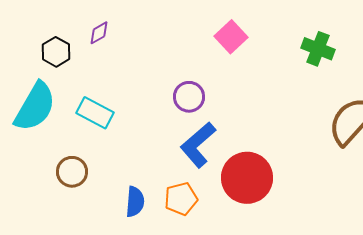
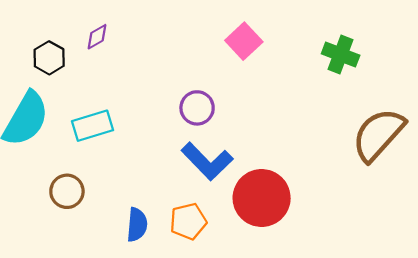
cyan rectangle: (95, 113) -> (93, 126), turned -45
blue L-shape: (198, 145) -> (207, 161), turned -93

